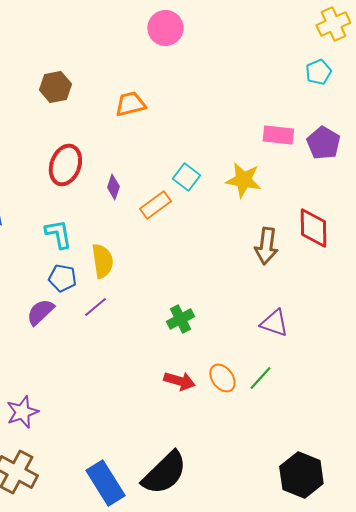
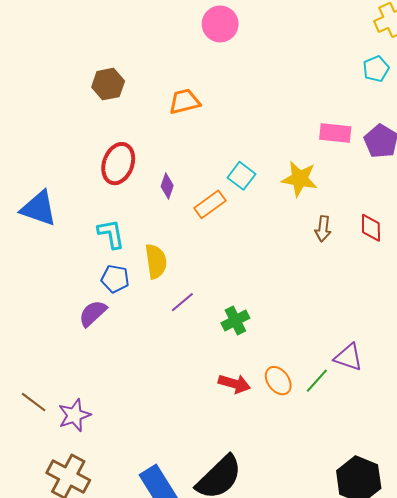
red diamond: (313, 228) -> (371, 228), size x0.7
brown arrow: (266, 246) -> (323, 229), moved, size x0.7
purple line: (95, 307) -> (182, 302), moved
purple triangle: (274, 323) -> (348, 357), moved

